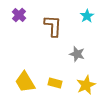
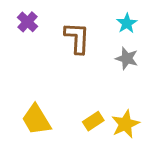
gray star: (77, 54) -> (127, 58), moved
yellow rectangle: (55, 83) -> (93, 121), moved, turned -48

